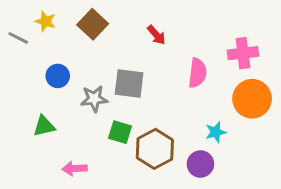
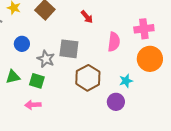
gray star: (94, 99) -> (46, 59), turned 30
green square: (120, 132) -> (37, 81), moved
brown hexagon: (155, 149) -> (88, 78), moved

